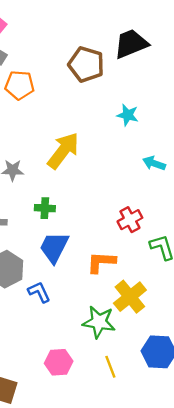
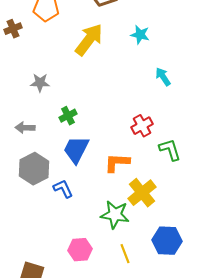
yellow arrow: (63, 151) -> (89, 40), moved
cyan arrow: (154, 163) -> (163, 77), turned 36
green cross: (45, 208) -> (68, 116), turned -30

